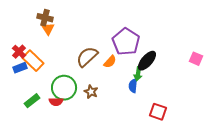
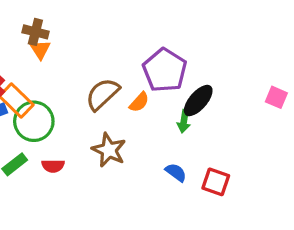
blue semicircle: (133, 86) -> (176, 172), moved, turned 120
green circle: (64, 88) -> (34, 121), moved
brown star: (91, 92) -> (109, 150), size x1.5

